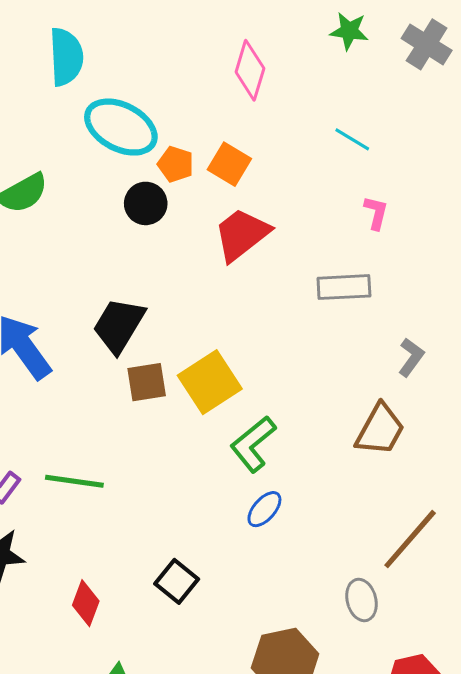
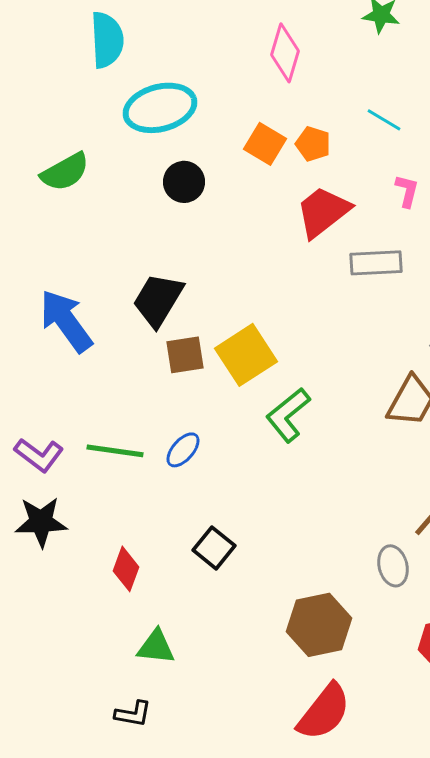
cyan ellipse: (121, 127) -> (160, 108), turned -42
orange pentagon: (176, 164) -> (313, 144), moved
red trapezoid: (242, 234) -> (323, 212), moved
blue ellipse: (264, 509) -> (183, 450), moved

